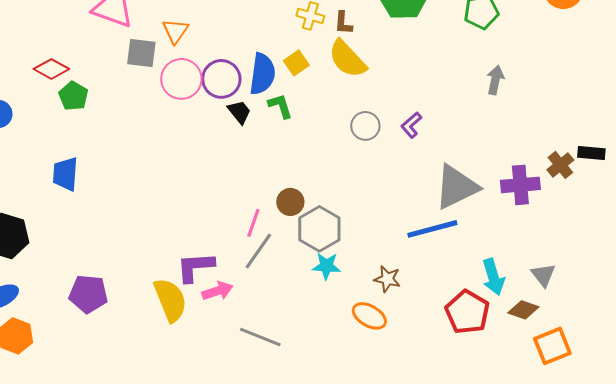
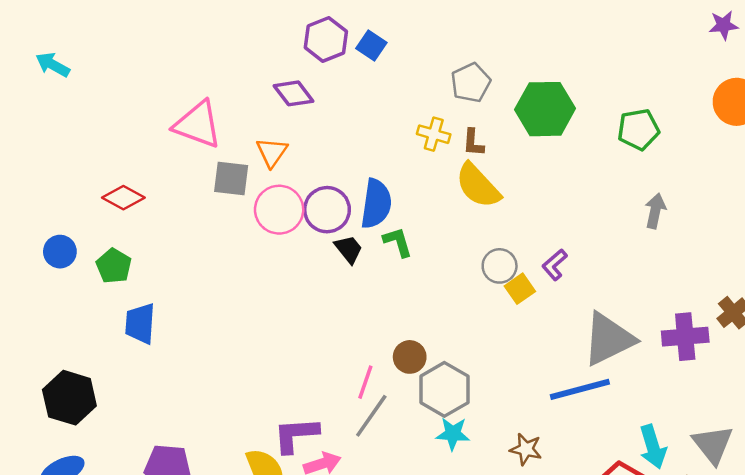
yellow square: (296, 63) -> (520, 289), moved
green pentagon: (73, 96) -> (114, 266), moved
gray triangle: (543, 275) -> (713, 444), size x1.4

